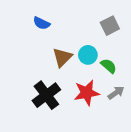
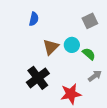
blue semicircle: (41, 23) -> (34, 19), turned -104
red star: (87, 93) -> (71, 94), moved

